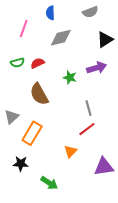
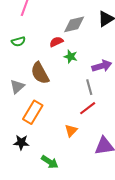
gray diamond: (61, 38) -> (74, 24), moved
red semicircle: (37, 63) -> (56, 42), moved
purple arrow: (97, 68) -> (102, 66), moved
gray triangle: (12, 117) -> (17, 87), moved

